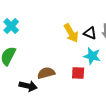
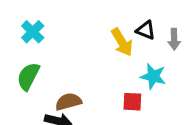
black triangle: (90, 33) -> (146, 30), moved
brown semicircle: (46, 73) -> (68, 102), moved

